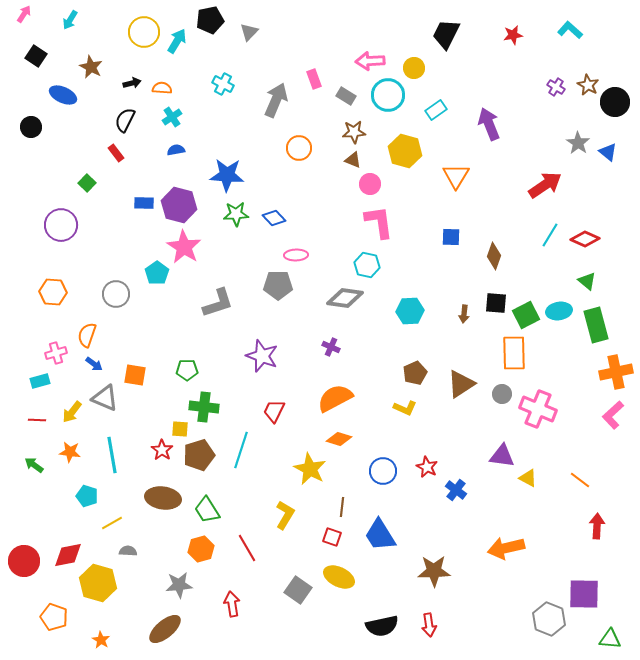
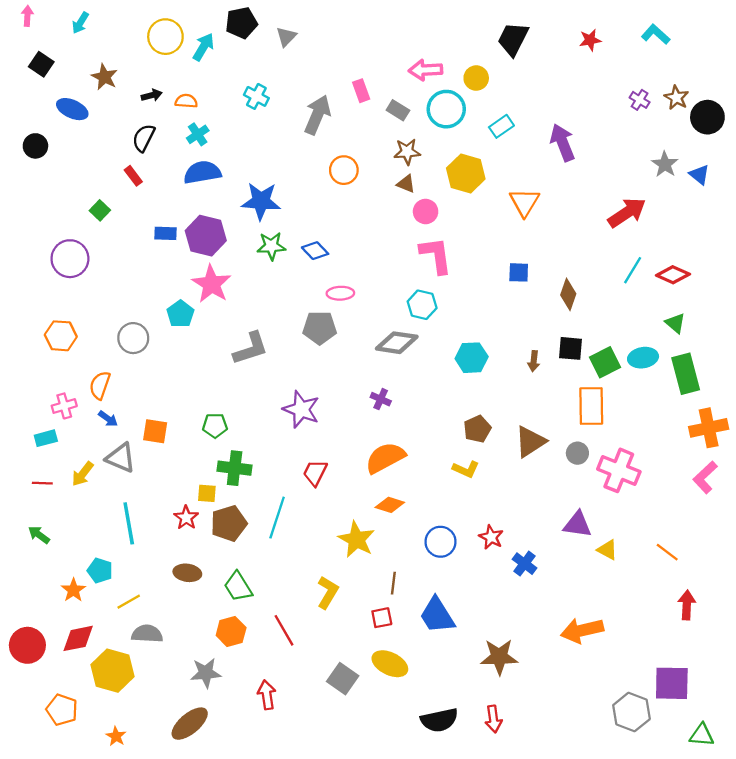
pink arrow: (24, 14) -> (27, 16), turned -30
blue semicircle: (176, 150) -> (202, 172), size x1.8
orange star: (70, 452) -> (73, 590), moved, turned 30
brown ellipse: (163, 498) -> (187, 573), size x0.7
red square: (332, 537) -> (382, 618), turned -30
gray semicircle: (128, 551) -> (147, 634), size x1.5

